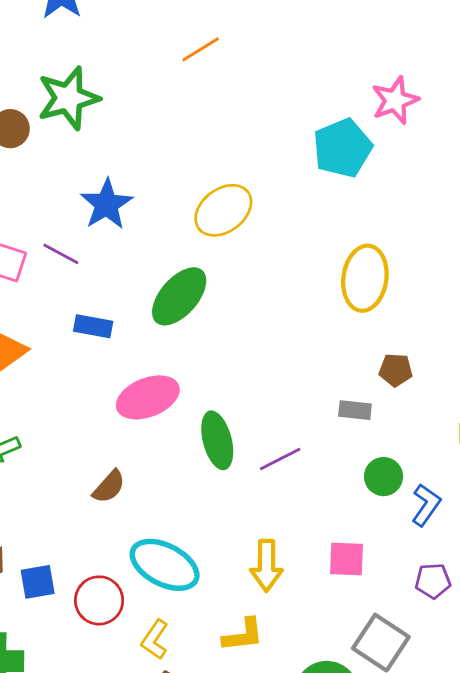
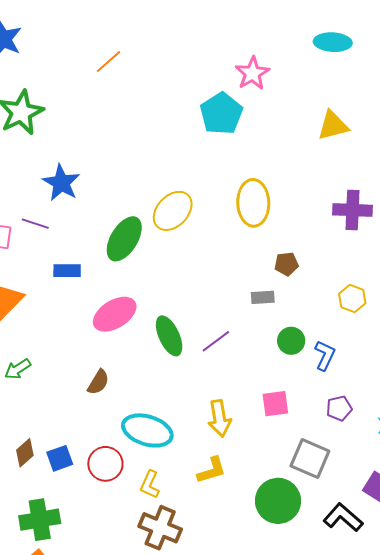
yellow ellipse: (223, 210) -> (173, 211), moved

